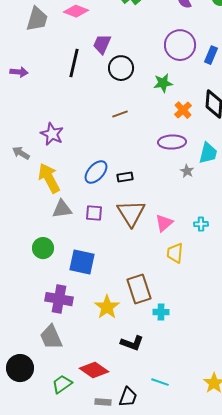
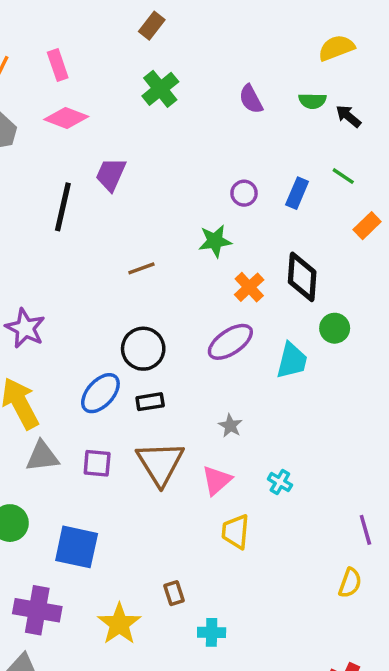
purple circle: (180, 45) -> (244, 193), moved, size x0.5
black circle: (121, 68) -> (143, 349), moved
brown line: (120, 114) -> (141, 268), moved
purple ellipse: (172, 142) -> (230, 342), turned -32
gray star: (187, 171) -> (230, 426), moved
cyan cross: (201, 224) -> (280, 482), turned 32
brown rectangle: (139, 289) -> (174, 593), size x0.5

